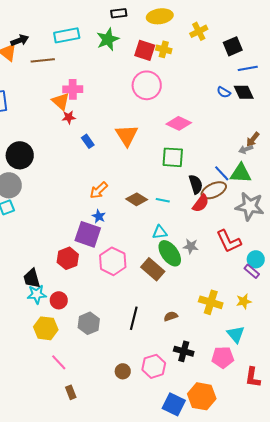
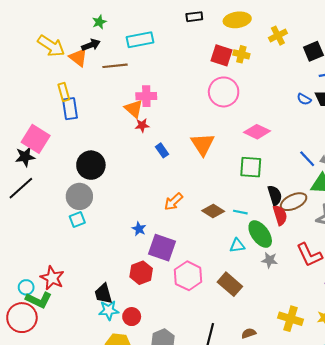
green star: (108, 39) -> (99, 22), moved, size x0.6
blue line: (222, 173) -> (307, 159), moved
red semicircle: (201, 203) -> (280, 215), turned -54
blue star: (99, 216) -> (139, 229), moved
green ellipse: (170, 253) -> (260, 234), moved

